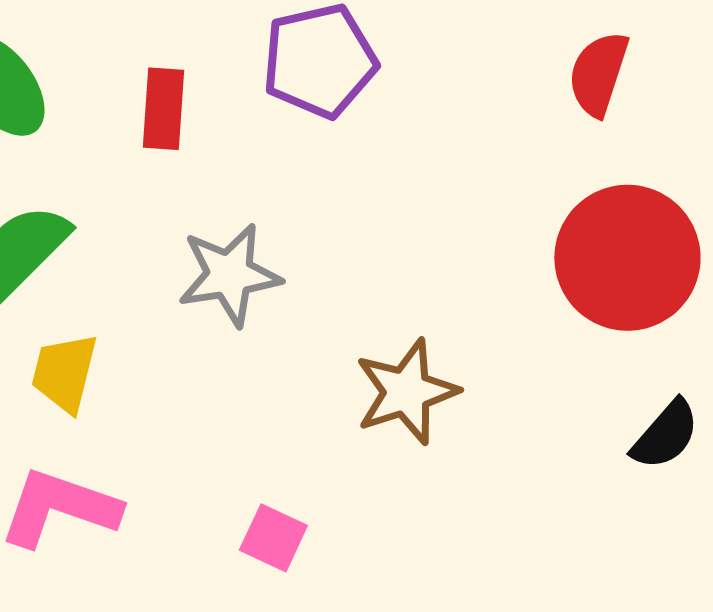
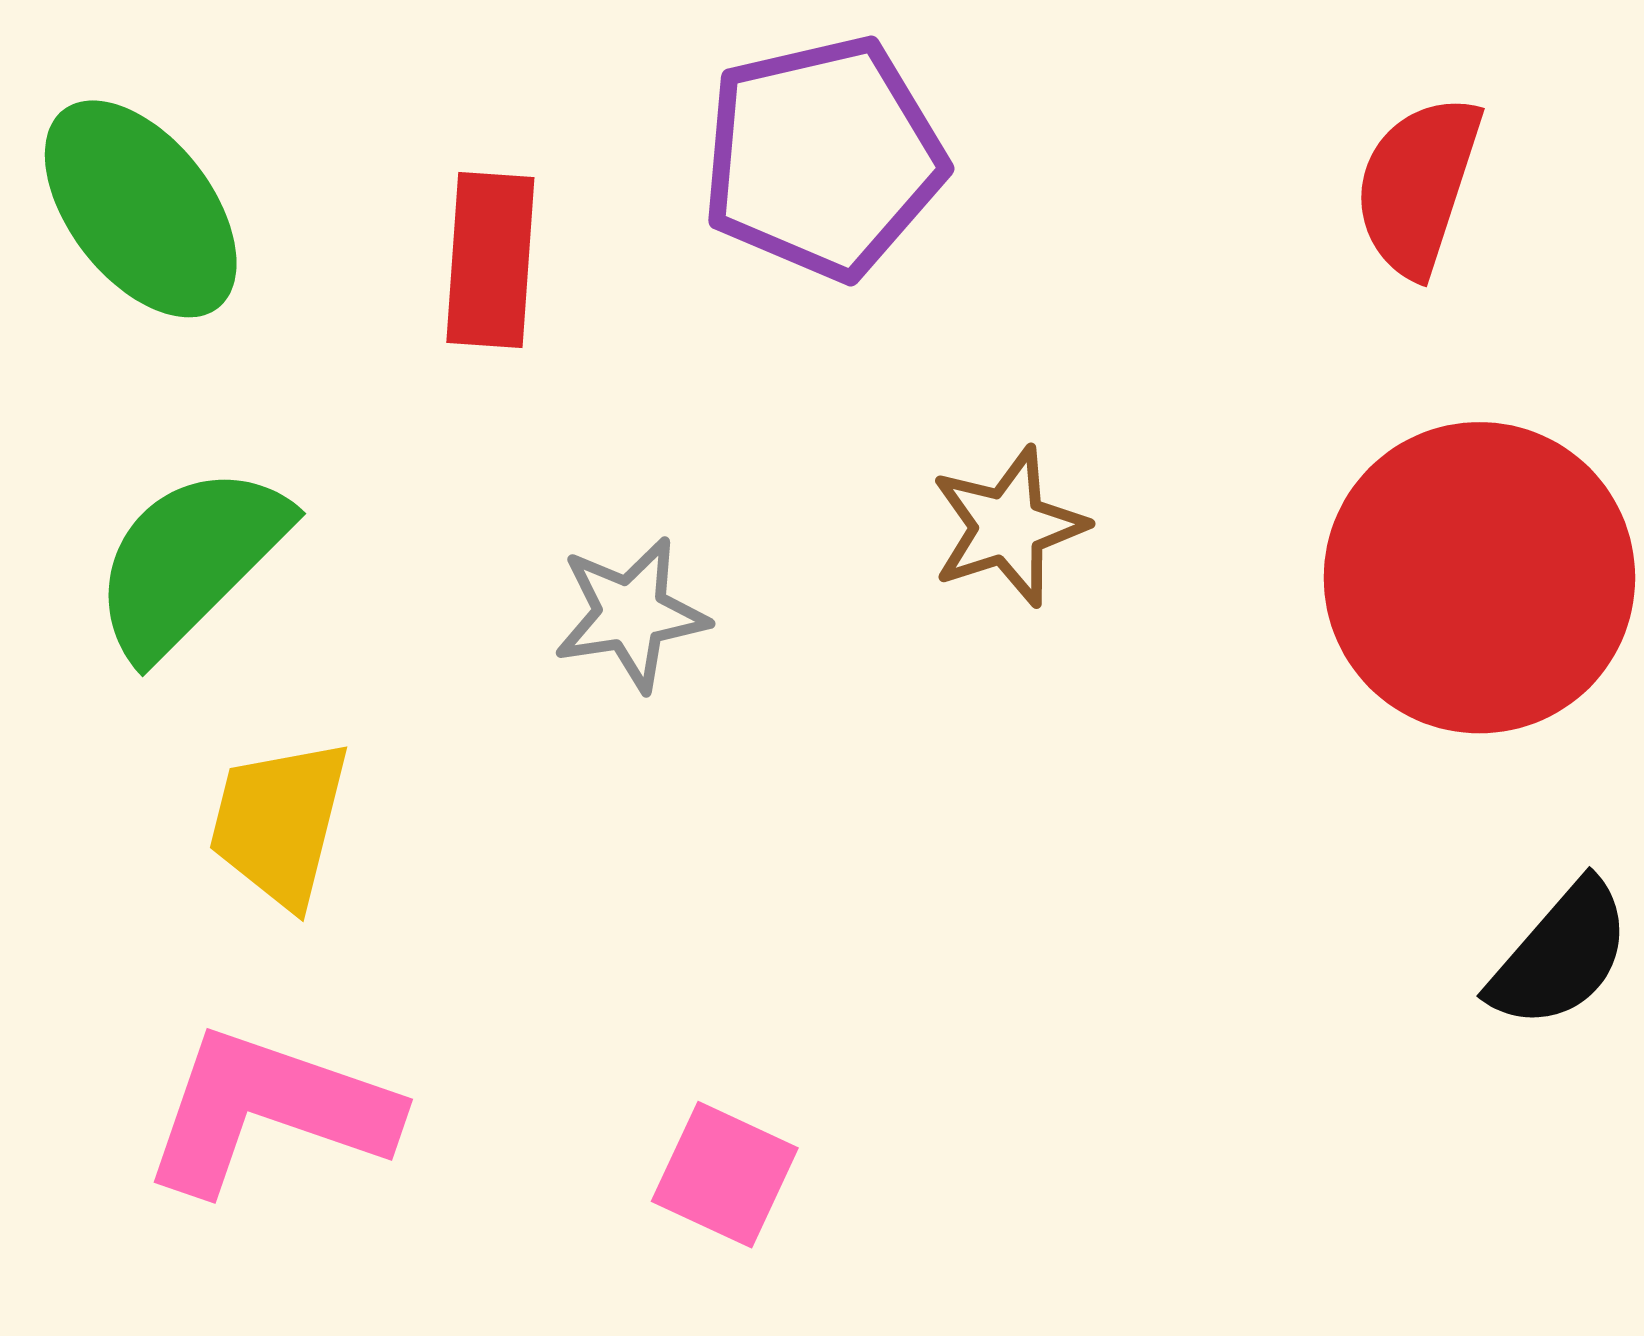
gray star: (229, 275) -> (631, 614), size x0.7
brown star: (406, 392) -> (1008, 527), moved, size x0.7

